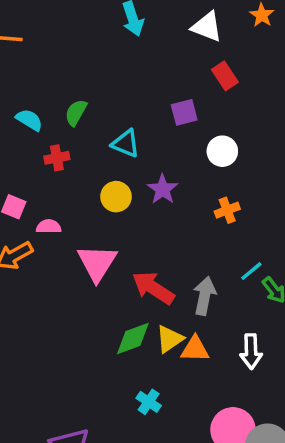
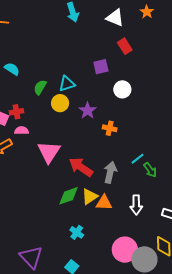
green semicircle: (76, 113) -> (40, 87), moved
cyan triangle: (126, 143) -> (67, 84), turned -42
red cross: (57, 158) -> (16, 112), moved
yellow circle: (116, 197) -> (60, 103), moved
orange cross: (227, 210) -> (110, 128), moved, turned 32

